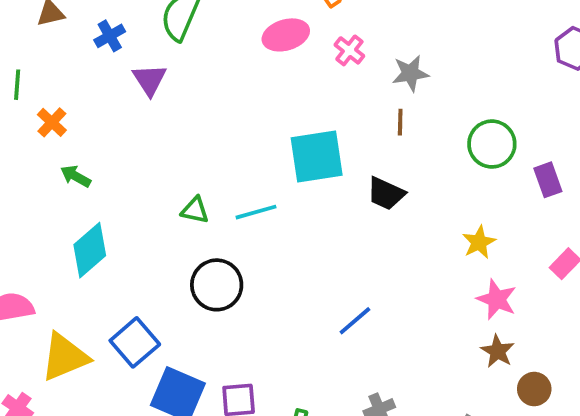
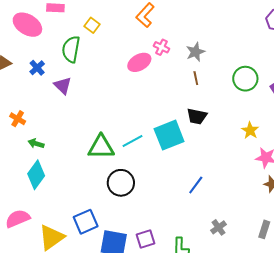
pink ellipse: (286, 35) -> (139, 62), moved
cyan square: (317, 156) -> (169, 135), moved
green triangle: (195, 210) -> (101, 147), size x1.8
cyan diamond: (90, 250) -> (36, 175), moved
blue square: (135, 342) -> (86, 222), turned 30

